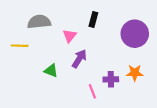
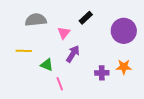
black rectangle: (93, 20) -> (86, 18), turned 32
yellow line: (20, 46) -> (24, 51), moved
pink line: (92, 91) -> (60, 84), moved

